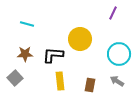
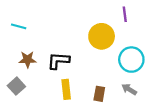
purple line: (113, 13) -> (125, 14), turned -32
cyan line: (27, 24) -> (19, 26), moved
yellow circle: (80, 39) -> (102, 36), moved

